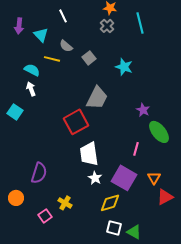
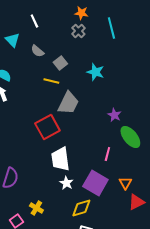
yellow line: (52, 59) -> (51, 81), moved

